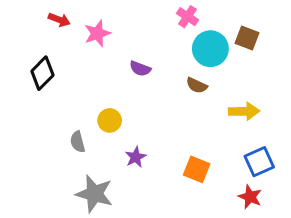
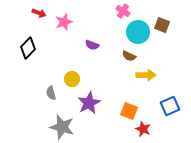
yellow arrow: (244, 111) -> (146, 75), moved
purple star: (136, 157) -> (89, 103), size x1.6
red star: (250, 197) -> (143, 129), moved

